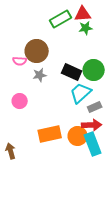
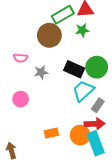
green star: (86, 28) -> (82, 30), moved
brown circle: (37, 51) -> (49, 35), moved
gray rectangle: (95, 107) -> (98, 105), turned -32
orange rectangle: (50, 134) -> (51, 133), size x0.6

